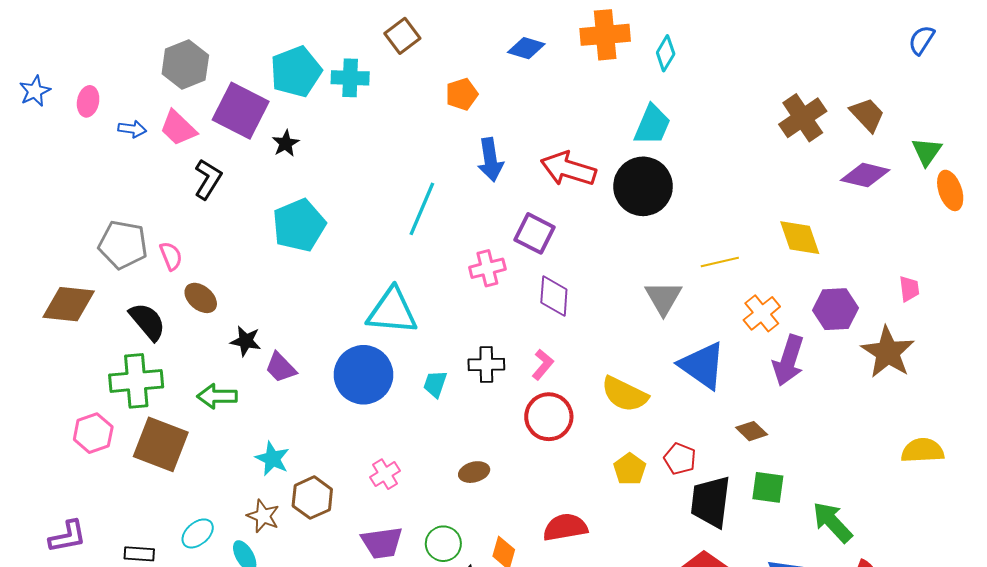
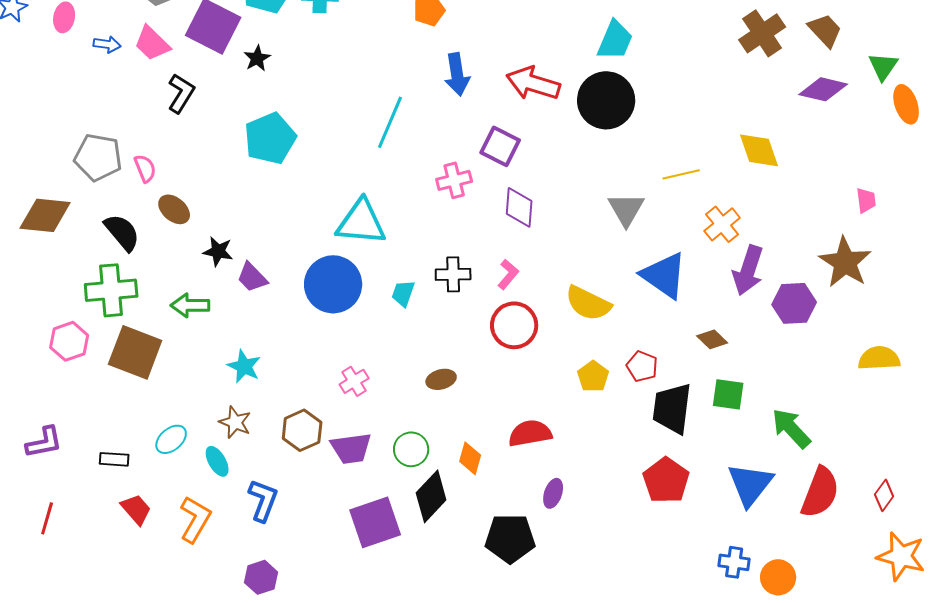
purple hexagon: (836, 309) -> (794, 303), moved
brown hexagon: (312, 498) -> (302, 430), moved

